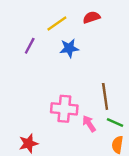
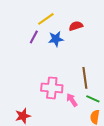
red semicircle: (92, 17) -> (76, 26), moved
purple line: (30, 46) -> (34, 37), moved

